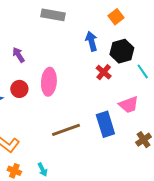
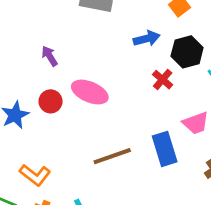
blue arrow: (91, 41) -> (147, 39), turned 90
pink ellipse: (49, 82) -> (90, 92), turned -72

